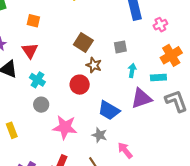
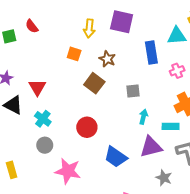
orange square: (33, 21) -> (74, 54), moved
brown star: (94, 65) -> (107, 59), moved
gray star: (99, 135) -> (164, 178), moved

